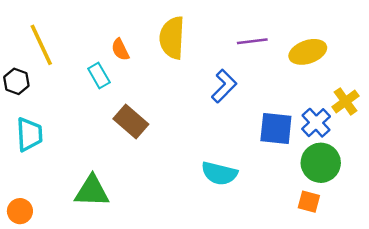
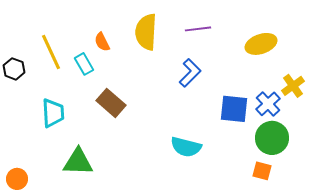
purple line: (252, 41) -> (198, 29), moved
yellow line: (41, 45) -> (51, 52), moved
cyan trapezoid: (29, 134) -> (53, 113), moved

